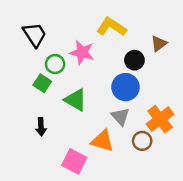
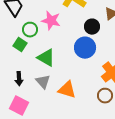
gray triangle: (120, 117) -> (43, 82), moved
brown circle: (142, 141) -> (105, 96), moved
pink square: (74, 161) -> (19, 106), moved

